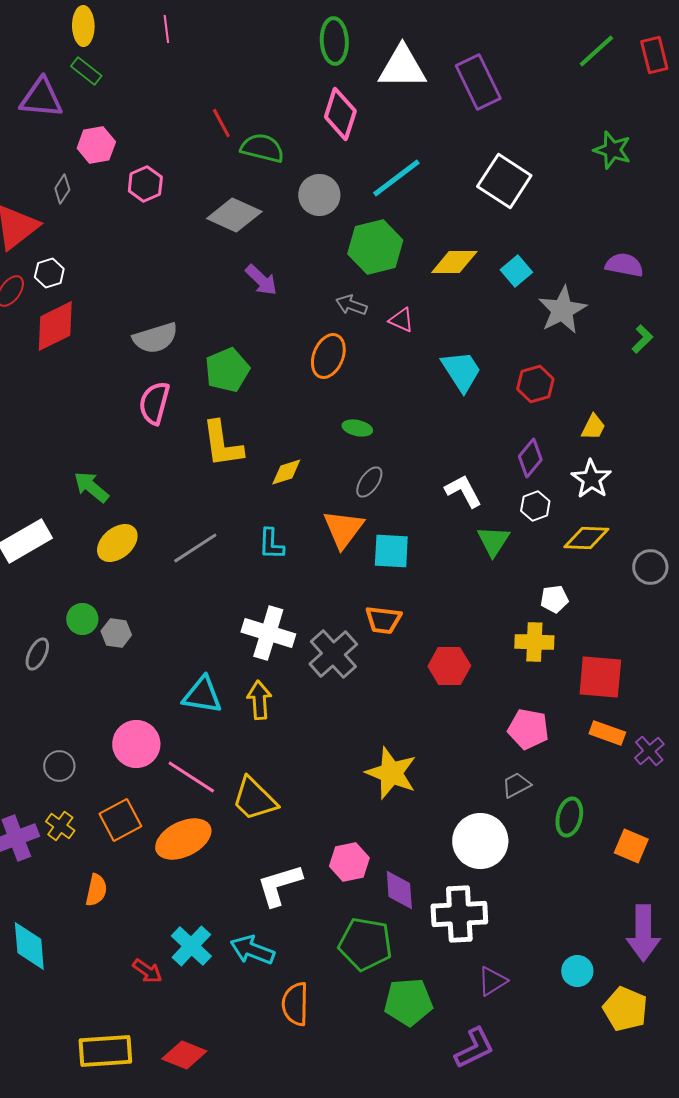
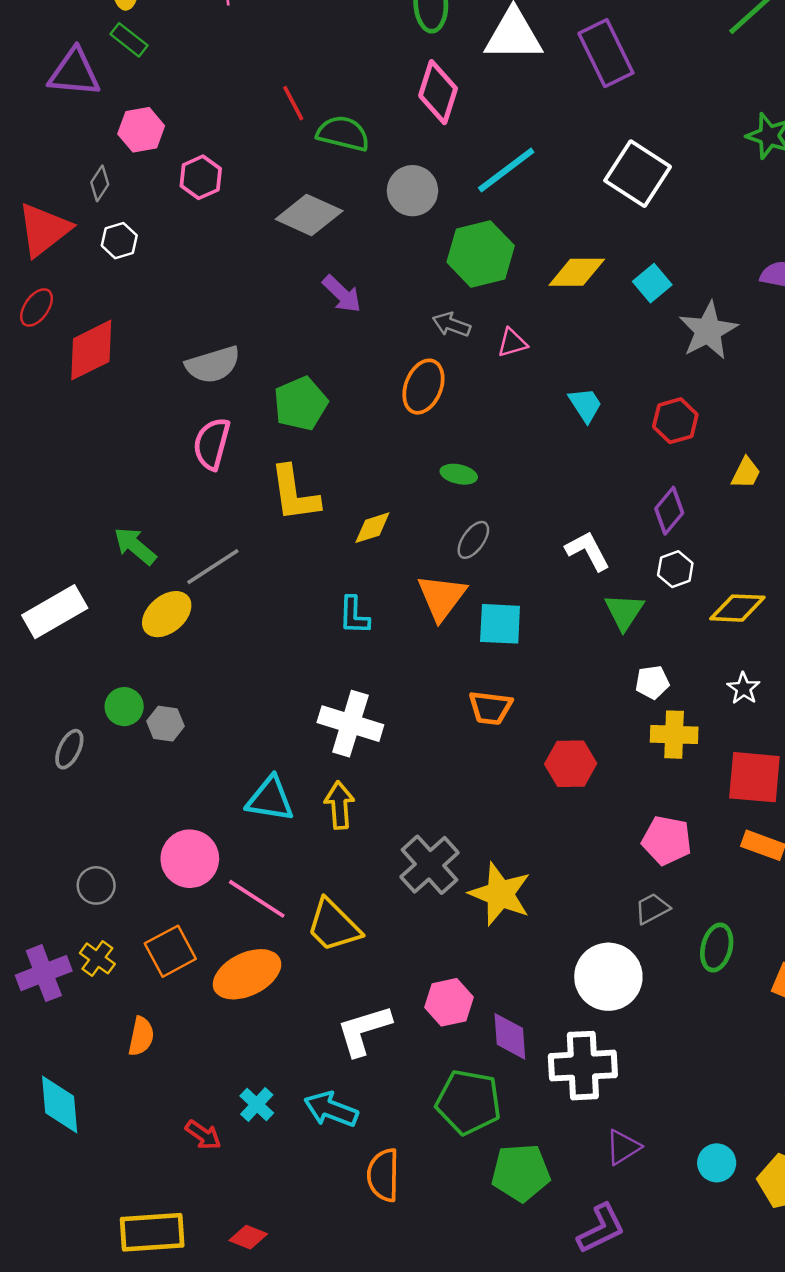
white hexagon: (49, 273) -> (119, 241), moved
pink triangle: (401, 320) -> (512, 343), turned -40
cyan trapezoid: (461, 371) -> (585, 405), size x0.7
white star: (591, 479) -> (743, 688), moved, size x0.7
gray line: (195, 548) -> (213, 567), moved
white pentagon: (554, 599) -> (652, 682), moved
gray cross: (333, 654) -> (430, 865), moved
cyan cross: (191, 946) -> (257, 1104), size x0.7
cyan circle: (577, 971) -> (717, 1163), moved
red diamond: (184, 1055) -> (248, 1237), size x0.7

